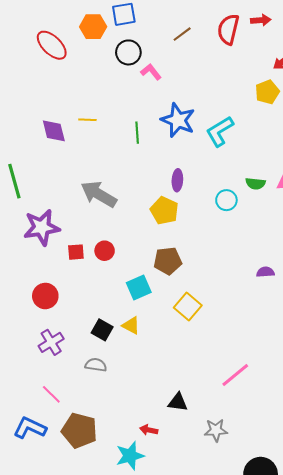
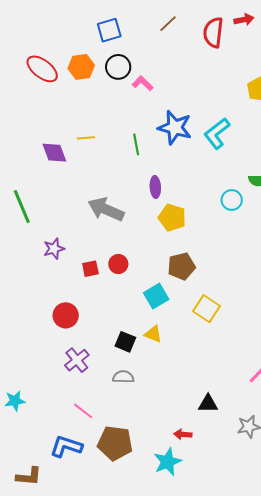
orange hexagon: (93, 27) -> (81, 67), moved
brown line: (182, 34) -> (168, 24), moved
purple ellipse: (177, 180) -> (155, 187), moved
purple star: (42, 227) -> (54, 249), size x0.6

